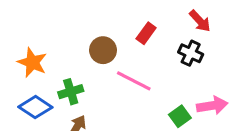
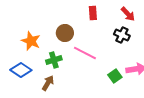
red rectangle: (146, 33) -> (93, 13), moved, turned -40
orange star: (32, 62) -> (31, 41), moved
green cross: (71, 92) -> (54, 60), moved

